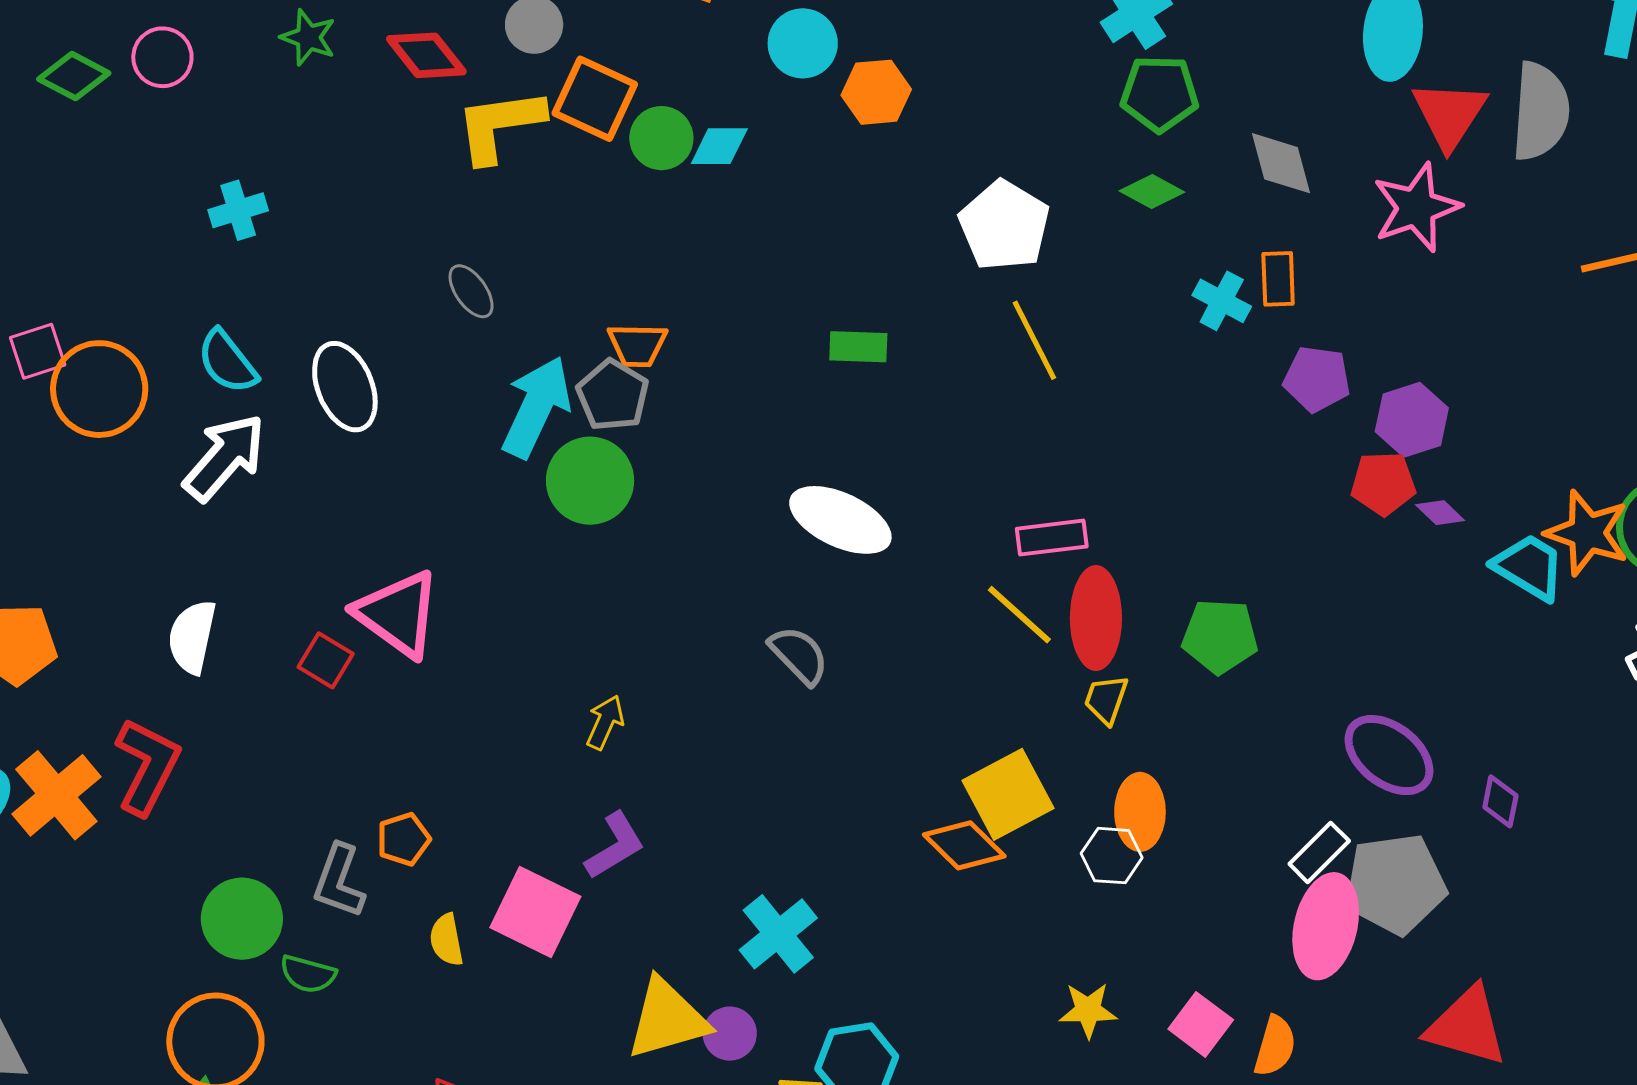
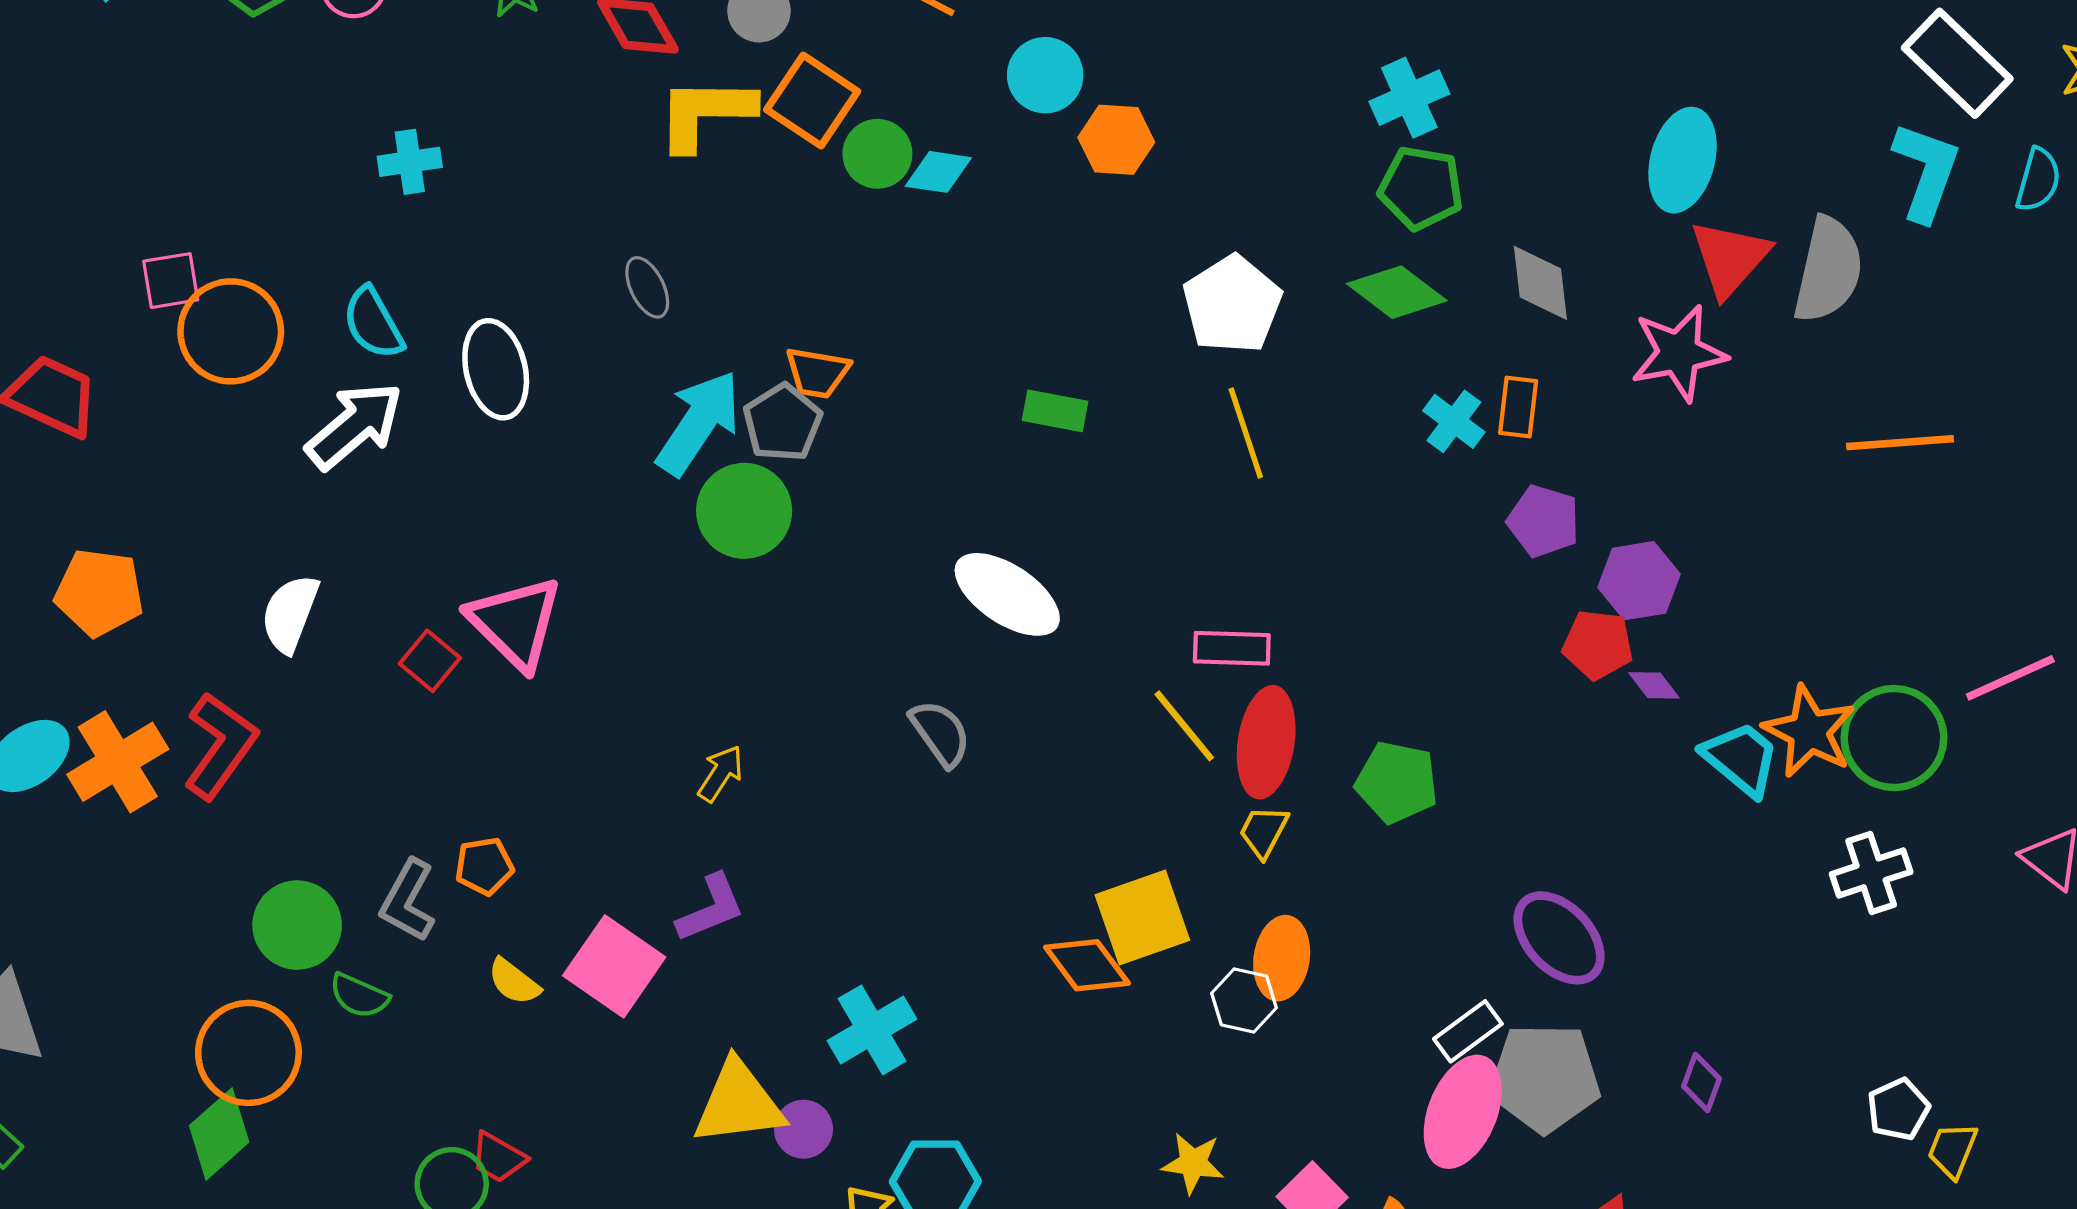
green diamond: (1152, 192) -> (1397, 292), size x1.4
purple diamond: (1500, 801) -> (1701, 1082), moved
yellow semicircle: (446, 940) -> (514, 982), turned -50

